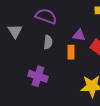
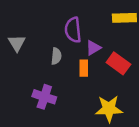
purple semicircle: (46, 16) -> (73, 30), moved, turned -115
purple triangle: (79, 35) -> (93, 48), turned -40

